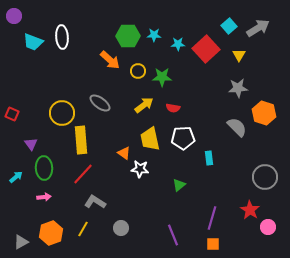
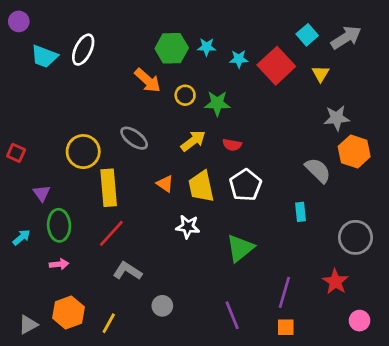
white ellipse: (62, 37) -> (83, 50), turned 30
gray star: (238, 88) -> (337, 118), moved
white pentagon: (183, 138) -> (245, 185), turned -30
orange triangle: (124, 153) -> (165, 184), moved
cyan rectangle: (209, 158) -> (300, 212), moved
green triangle: (179, 185) -> (240, 248), size x1.6
pink circle: (268, 227) -> (359, 321), moved
yellow line: (83, 229) -> (109, 323), moved

